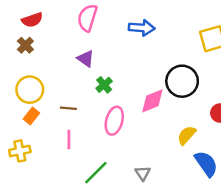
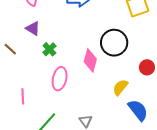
pink diamond: (152, 101) -> (90, 60), turned -50
brown line: (68, 108) -> (10, 49), moved, turned 40

